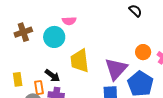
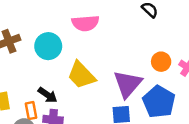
pink semicircle: (69, 21) -> (85, 23), moved, size x1.5
yellow trapezoid: (80, 61) -> (81, 75), turned -35

